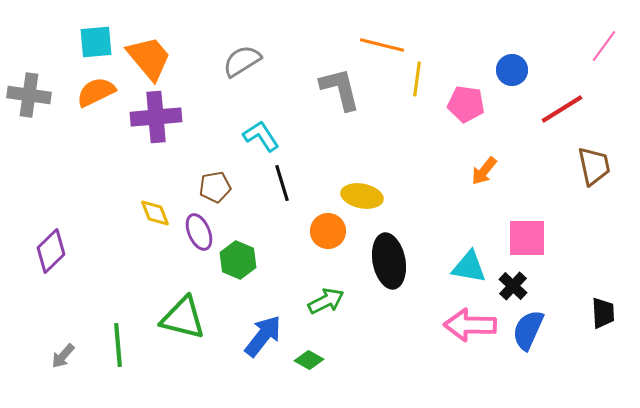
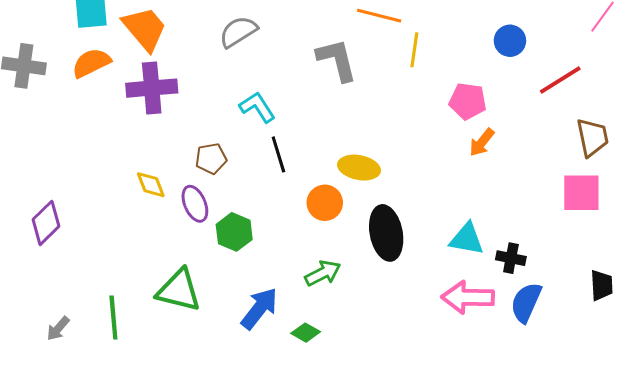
pink pentagon: (466, 104) -> (468, 101), moved
pink square: (527, 238) -> (581, 193), moved
black cross: (513, 286) -> (511, 258), turned -32

